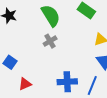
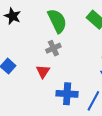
red triangle: (25, 84) -> (43, 72), moved, turned -40

